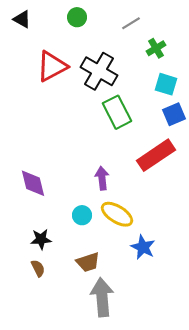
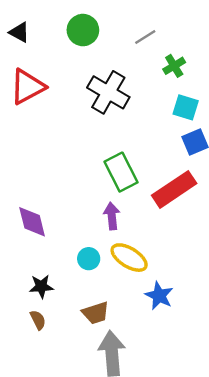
green circle: (77, 17) -> (83, 30), size x1.4
red triangle: (52, 66) -> (27, 87), moved
green rectangle: (117, 112) -> (121, 172), moved

